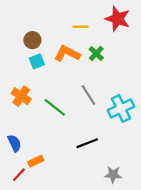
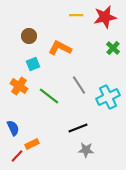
red star: (118, 19) -> (105, 17), turned -30
yellow line: (81, 27) -> (76, 15), moved
green cross: (96, 54) -> (113, 48), moved
cyan square: (37, 61) -> (33, 64), moved
gray star: (113, 175) -> (86, 150), moved

